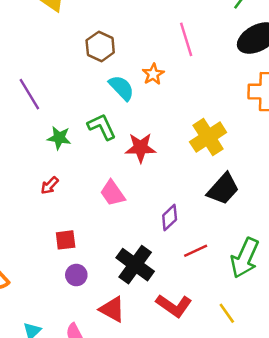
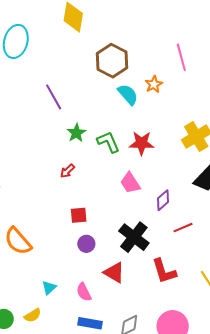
brown hexagon: (100, 46) -> (112, 61), size x1.4
green L-shape: (102, 127) -> (108, 142), moved
green star: (59, 138) -> (76, 133), turned 30
pink trapezoid: (113, 193) -> (130, 183), moved
red L-shape: (174, 306) -> (164, 271), turned 36

